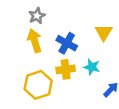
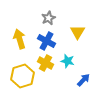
gray star: (37, 16) -> (48, 18), moved
yellow cross: (66, 69) -> (46, 63), turned 35

